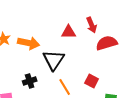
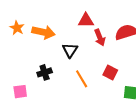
red arrow: (92, 25) -> (100, 37), moved
black triangle: (54, 60) -> (70, 50), size x0.7

